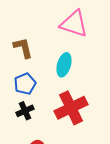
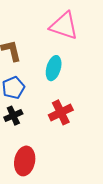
red cross: (71, 108) -> (61, 112), size x0.7

